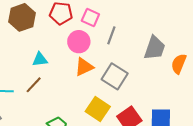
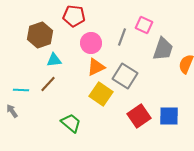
brown hexagon: (22, 17) -> (40, 35), moved
pink square: (90, 17) -> (144, 25), moved
yellow square: (98, 109) -> (101, 94), moved

